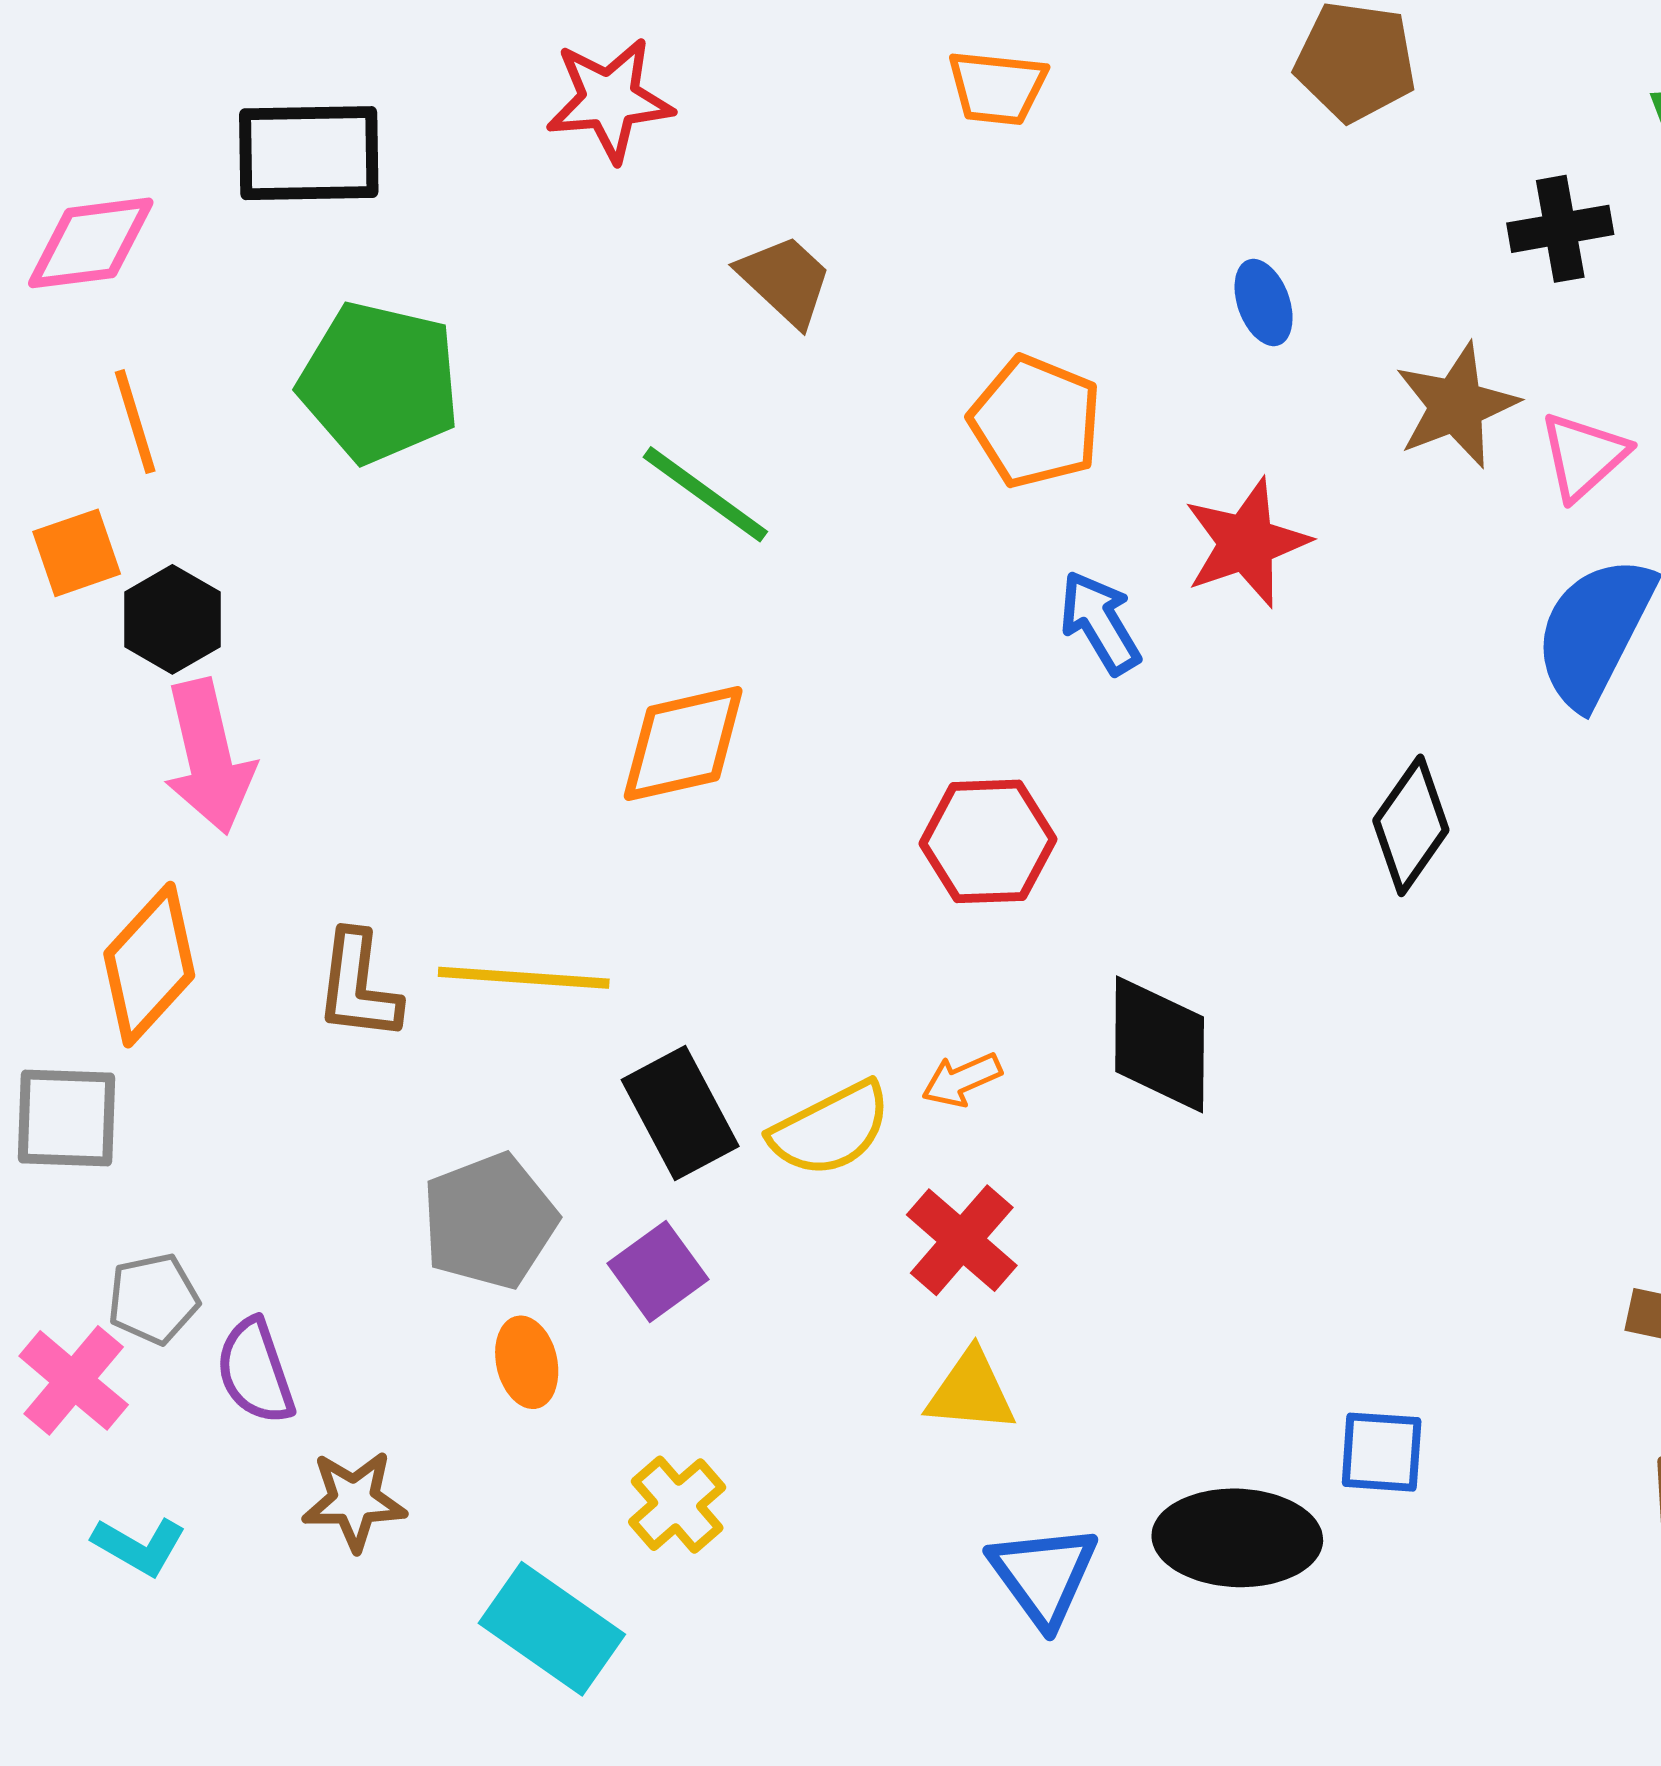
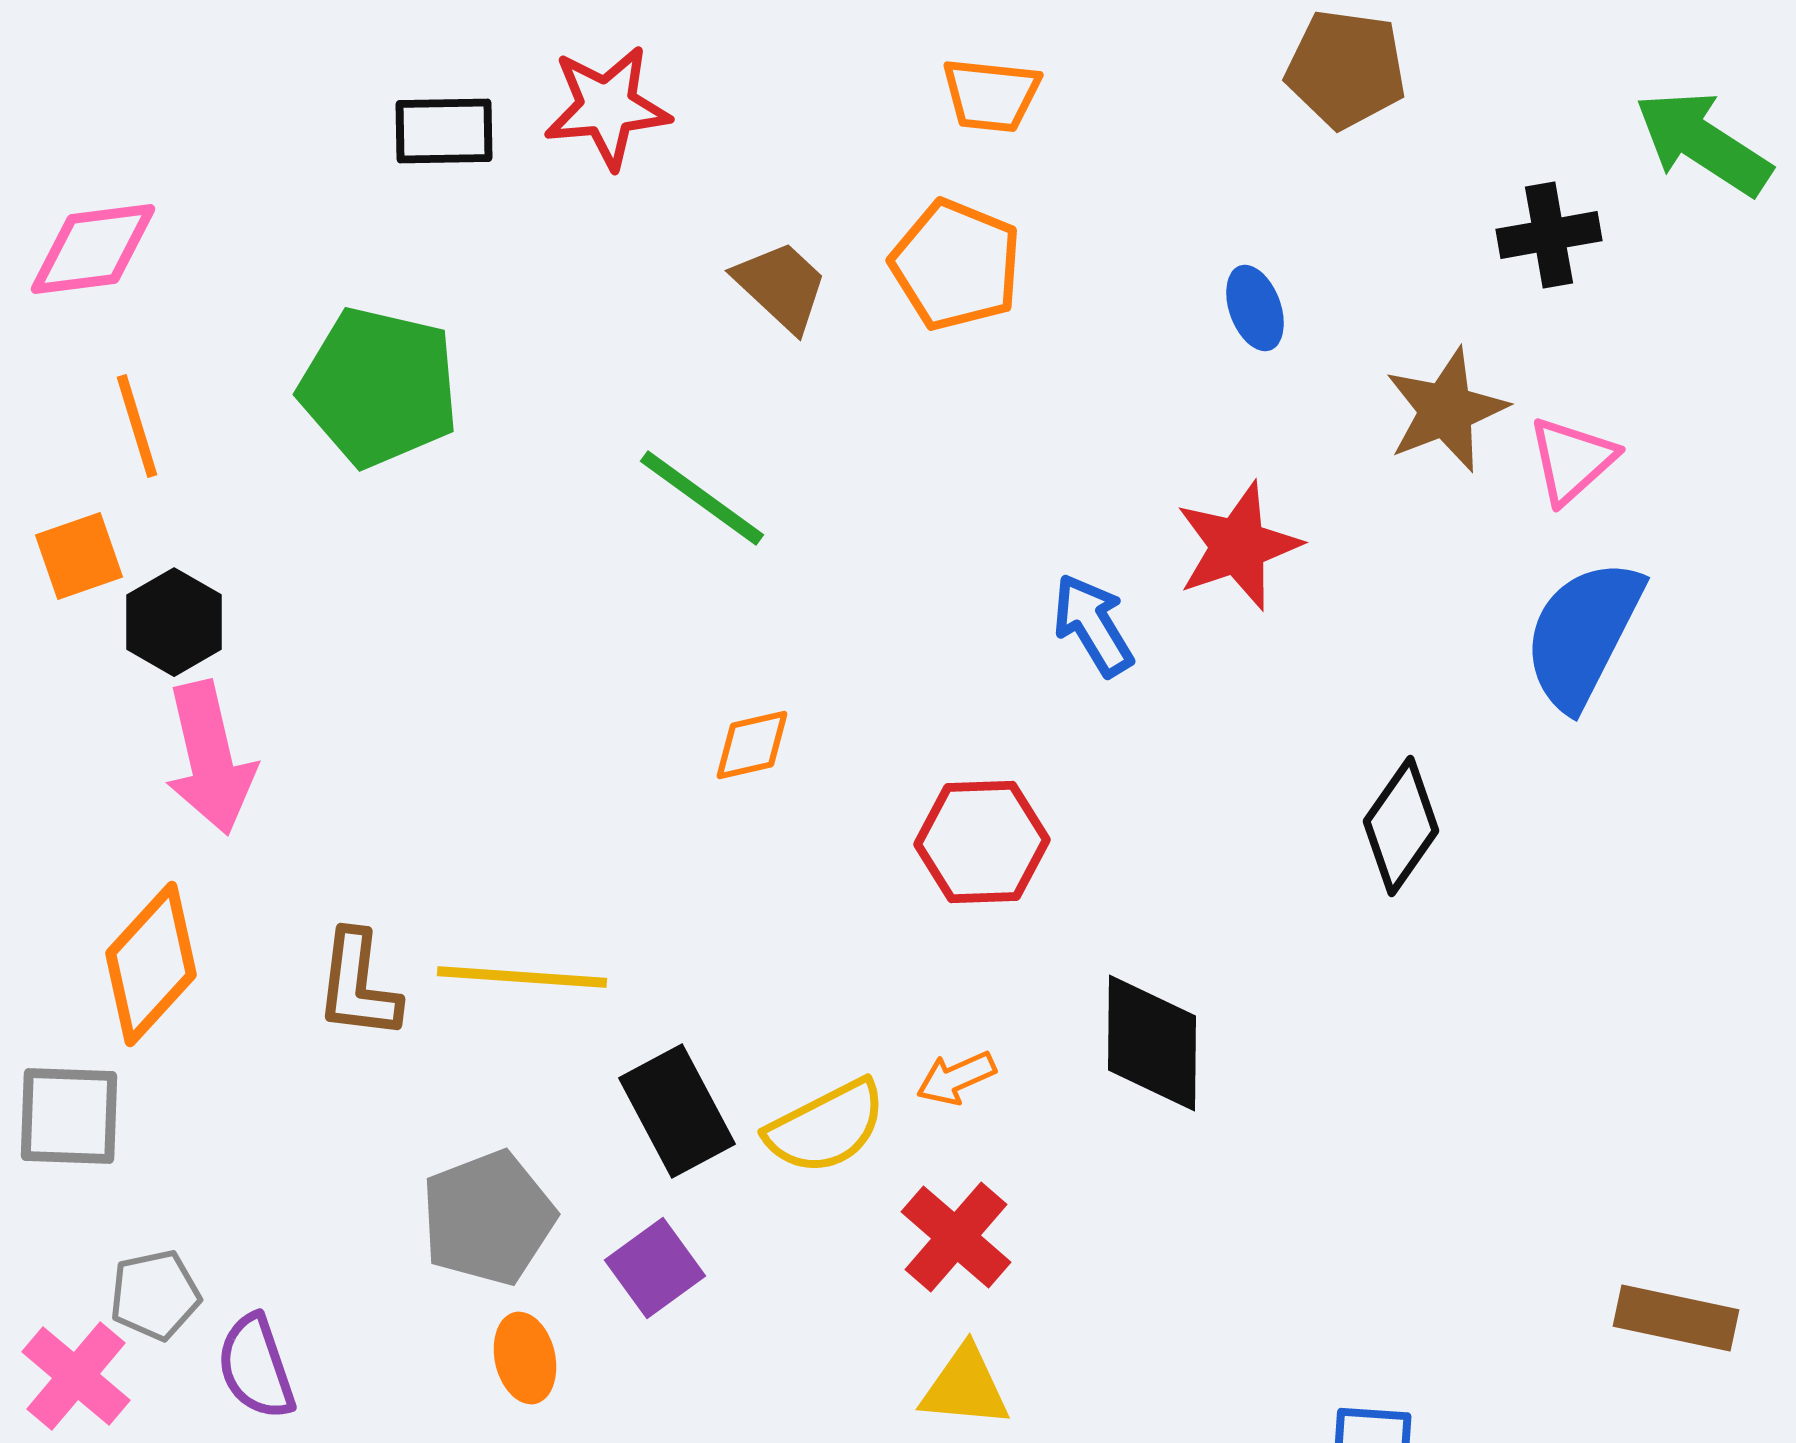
black rectangle: (309, 153) -> (444, 131), moved, size x0.7
orange pentagon: (1035, 422) -> (956, 265), moved
orange diamond: (683, 744) -> (752, 745), moved, size x0.6

